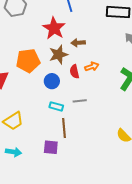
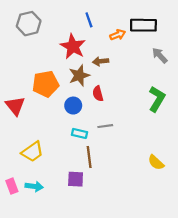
orange arrow: (92, 67) -> (118, 35), moved

